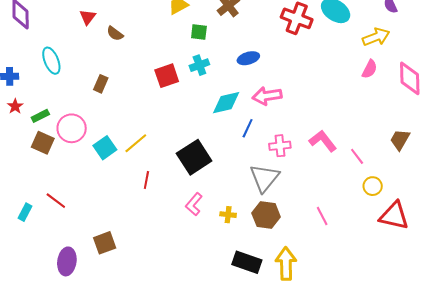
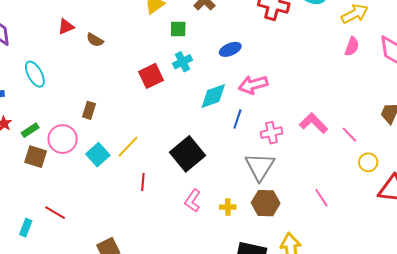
red triangle: (88, 17) -> (66, 27), turned 36
brown rectangle: (101, 84) -> (89, 110), moved

